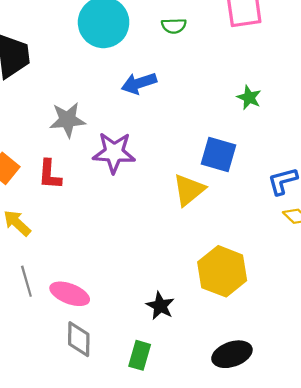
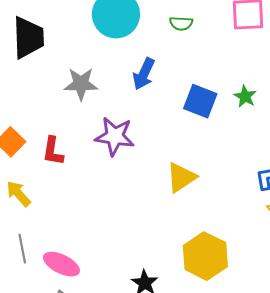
blue arrow: (139, 83) -> (144, 74), turned -52
gray star: (68, 120) -> (81, 84), moved
blue square: (219, 154) -> (200, 101), moved

